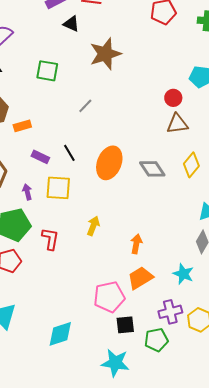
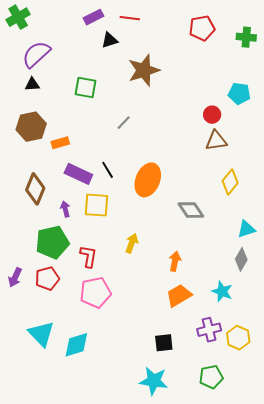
black triangle: (71, 24) -> (110, 40), turned -42
purple rectangle: (40, 157) -> (78, 174), size x1.5
gray diamond: (152, 169) -> (191, 210), moved
pink pentagon: (109, 297) -> (95, 292), moved
cyan diamond: (60, 334) -> (76, 345), moved
green pentagon: (156, 340) -> (211, 377), moved

